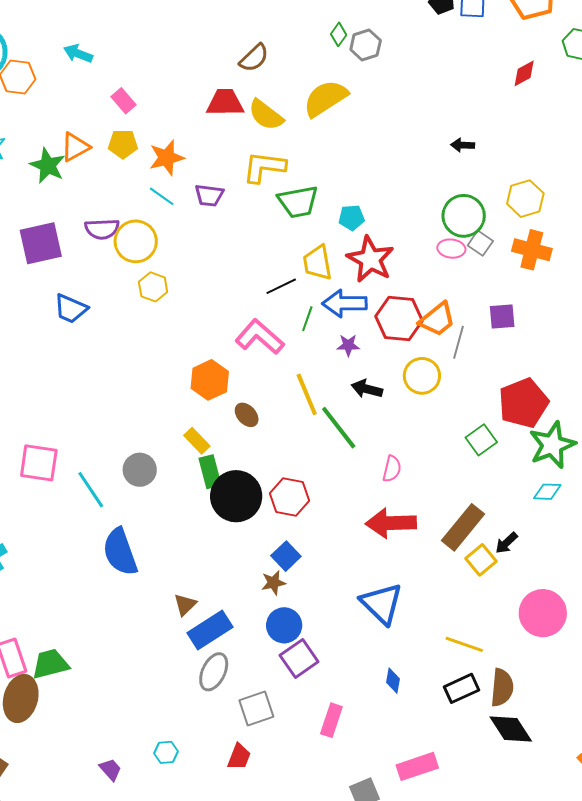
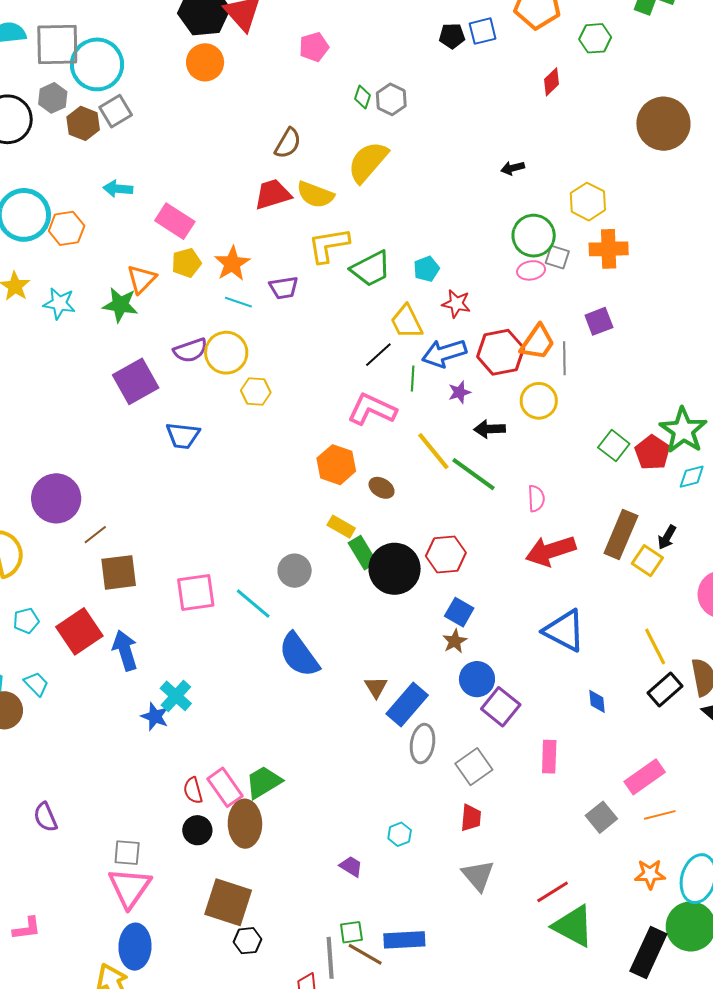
pink rectangle: (123, 101) -> (175, 221), size x1.5
red star: (370, 259) -> (456, 304), size x0.6
red pentagon: (523, 403) -> (652, 453), moved, size x0.7
yellow line: (464, 644) -> (655, 647), turned 60

